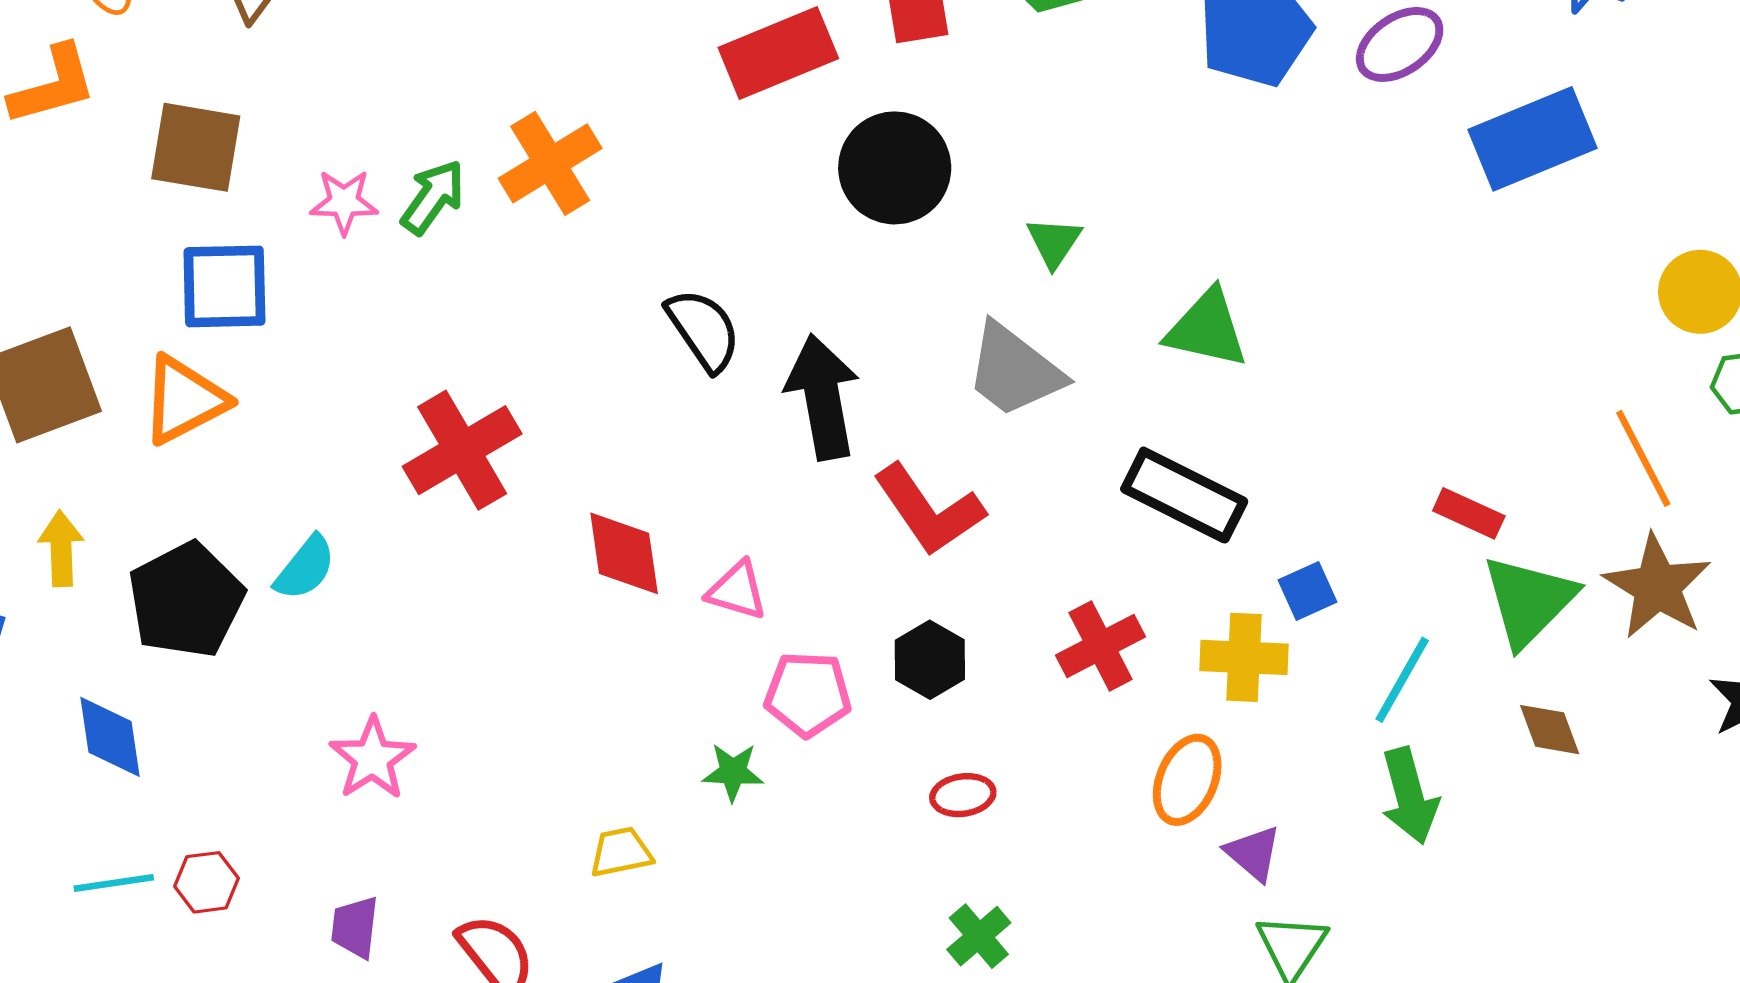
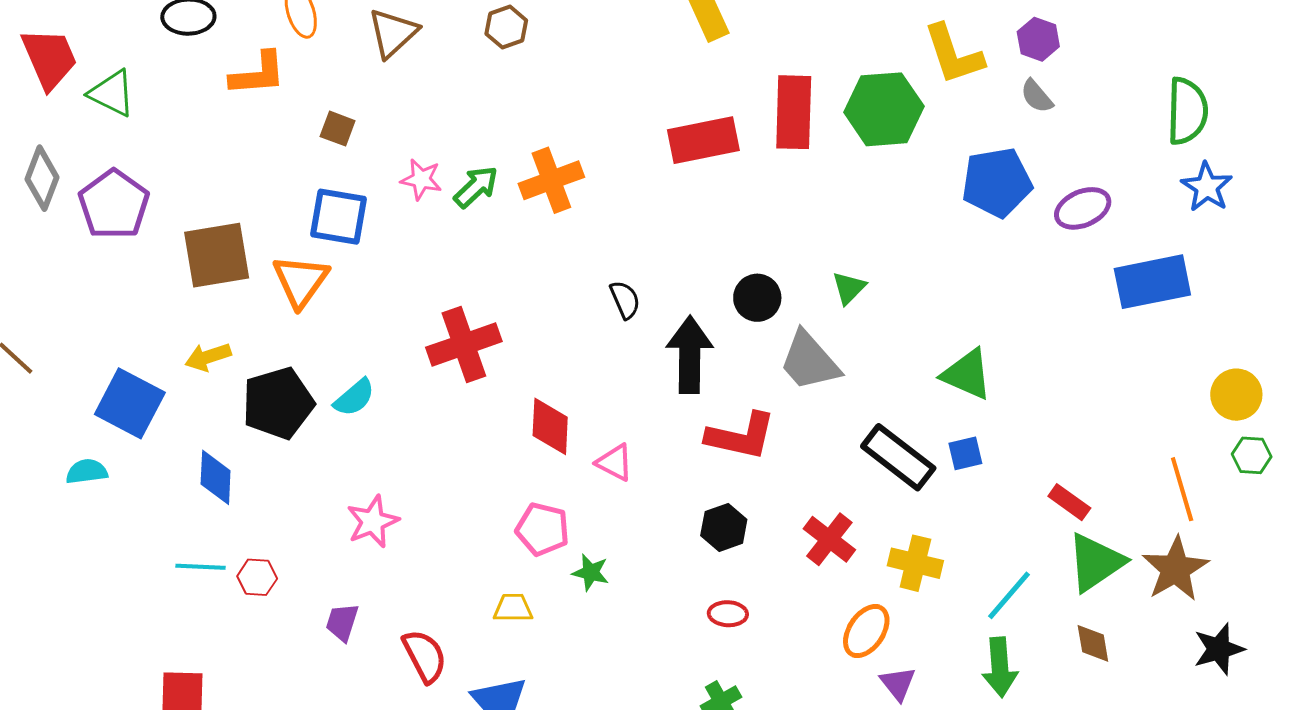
brown square: (196, 147) -> (338, 129), size x0.6
black circle: (895, 168) -> (757, 298), moved, size x0.7
green triangle: (1207, 329) -> (967, 374), moved
black semicircle: (703, 330) -> (625, 300), size x0.7
orange triangle: (184, 400) -> (301, 281), turned -38
red L-shape: (929, 510) -> (741, 436), turned -54
yellow arrow: (61, 549) -> (208, 357), turned -117
blue square: (1308, 591) -> (965, 453), moved
red cross: (1101, 646) -> (829, 539), turned -36
pink pentagon: (808, 694) -> (543, 529), moved

